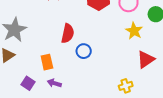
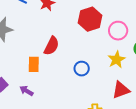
blue circle: (84, 51) -> (82, 69), moved
orange rectangle: (47, 62) -> (34, 64), moved

